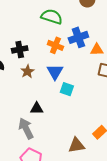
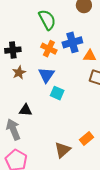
green semicircle: (52, 17) -> (47, 20), turned 40
brown triangle: (76, 145) -> (62, 150), turned -36

